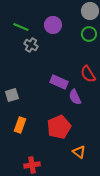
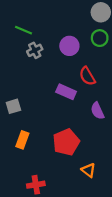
purple circle: (53, 25) -> (69, 46), moved
gray cross: (31, 45) -> (35, 50), turned 32
red semicircle: (88, 74) -> (87, 76), moved
purple semicircle: (75, 97) -> (97, 111), moved

